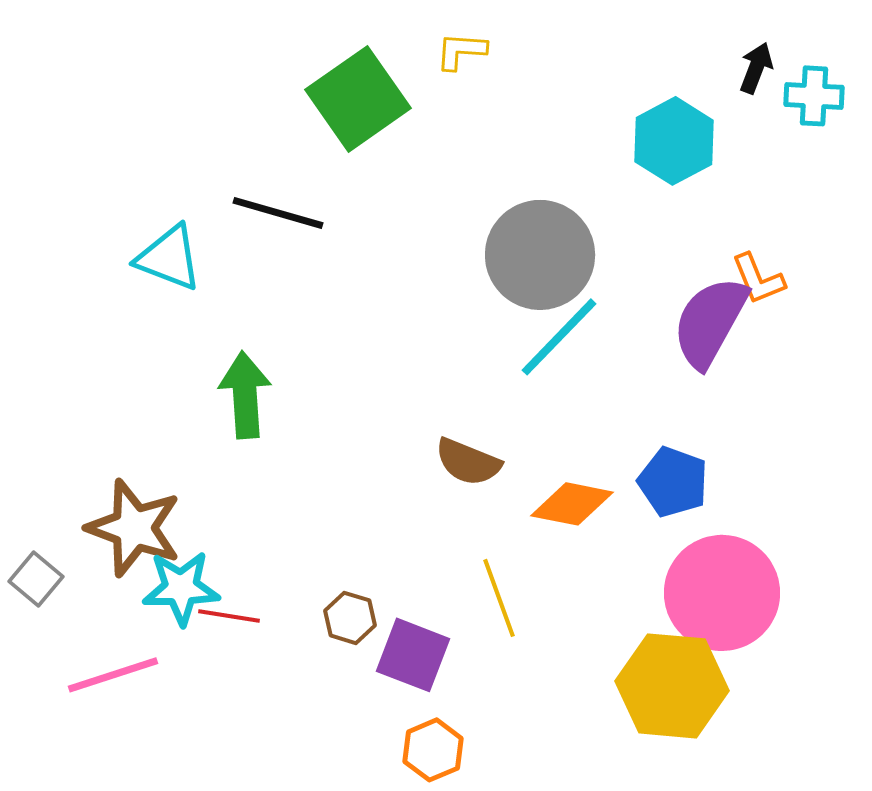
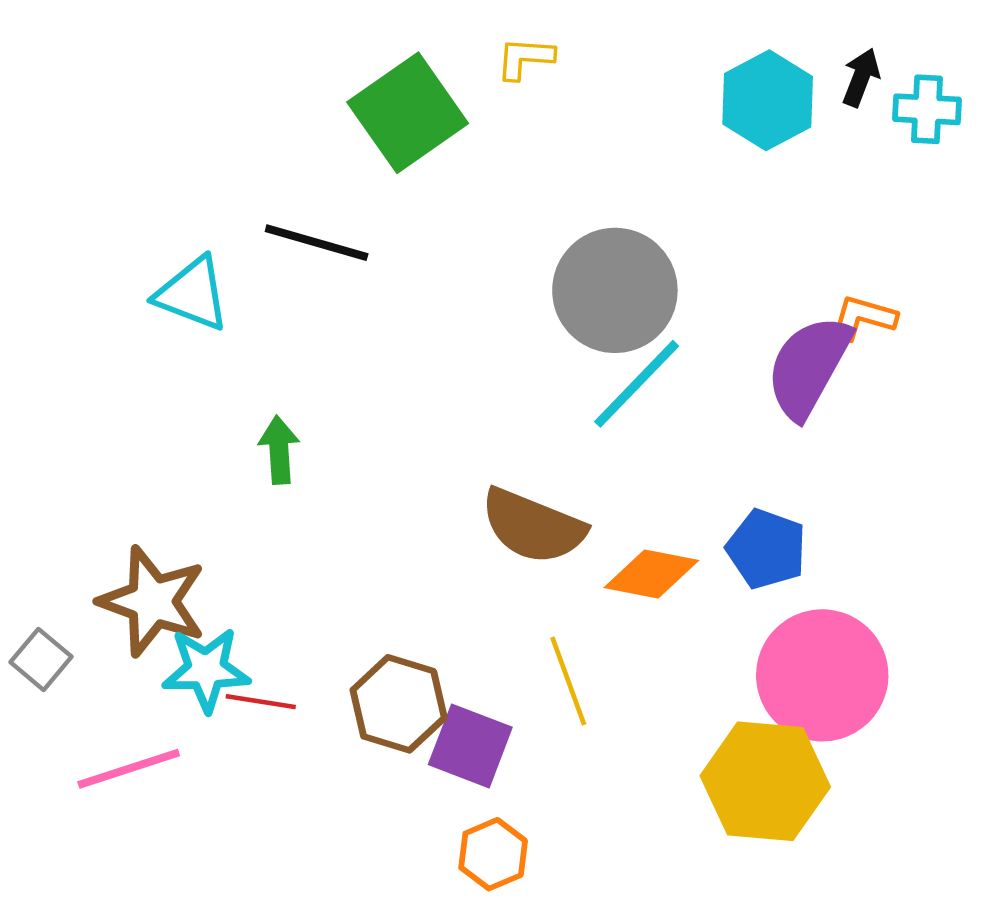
cyan hexagon: (674, 141) -> (768, 100), moved
orange L-shape: (758, 279) -> (863, 318), turned 128
green arrow: (245, 395) -> (279, 450), size x0.7
brown semicircle: (468, 462) -> (533, 526), size x1.4
brown hexagon: (350, 618) -> (399, 704), size x1.6

